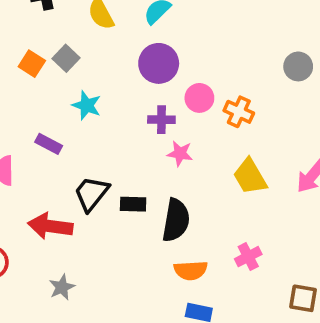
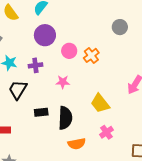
orange cross: (239, 112) -> (91, 55), turned 35
purple cross: (161, 120) -> (35, 65), moved
yellow trapezoid: (250, 177) -> (100, 103), moved
black trapezoid: (91, 194) -> (18, 90), moved

